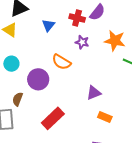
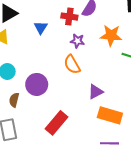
orange semicircle: (61, 62) -> (72, 65), moved, turned 36
brown semicircle: (18, 99) -> (14, 100), moved
orange rectangle: (105, 117) -> (110, 115), size x1.6

